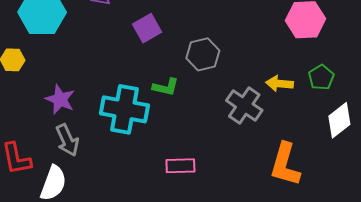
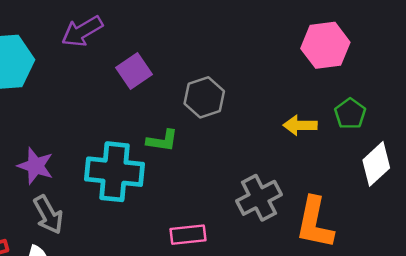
gray cross: (244, 105) -> (259, 198), moved, turned 33

